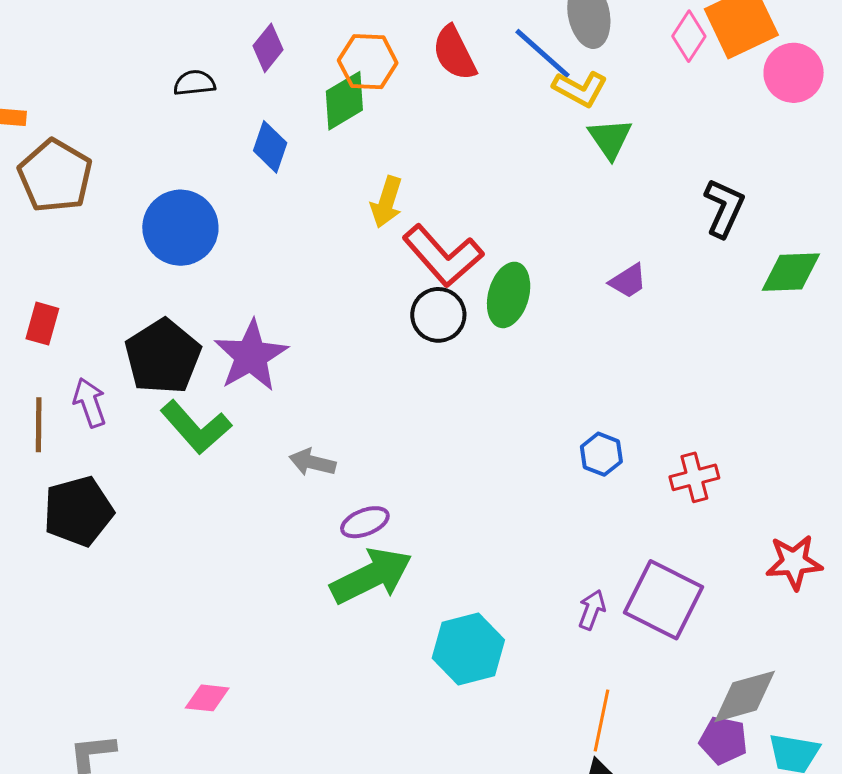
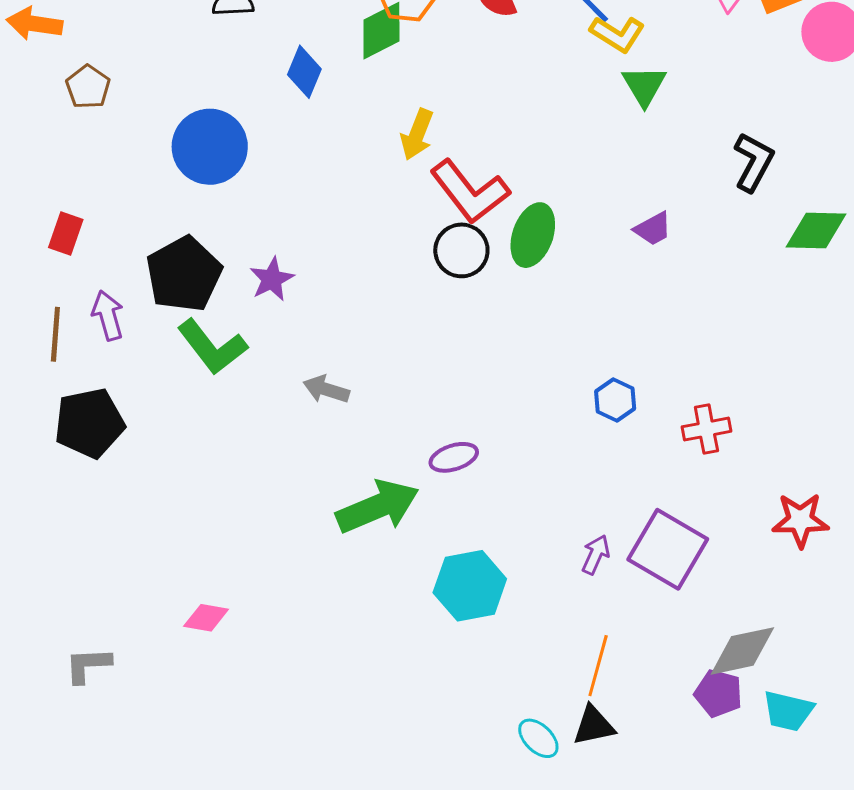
brown pentagon: (55, 176) -> (88, 87), size x0.6
purple star: (251, 356) -> (272, 279), size x0.6
purple ellipse: (365, 522) -> (454, 457), moved

